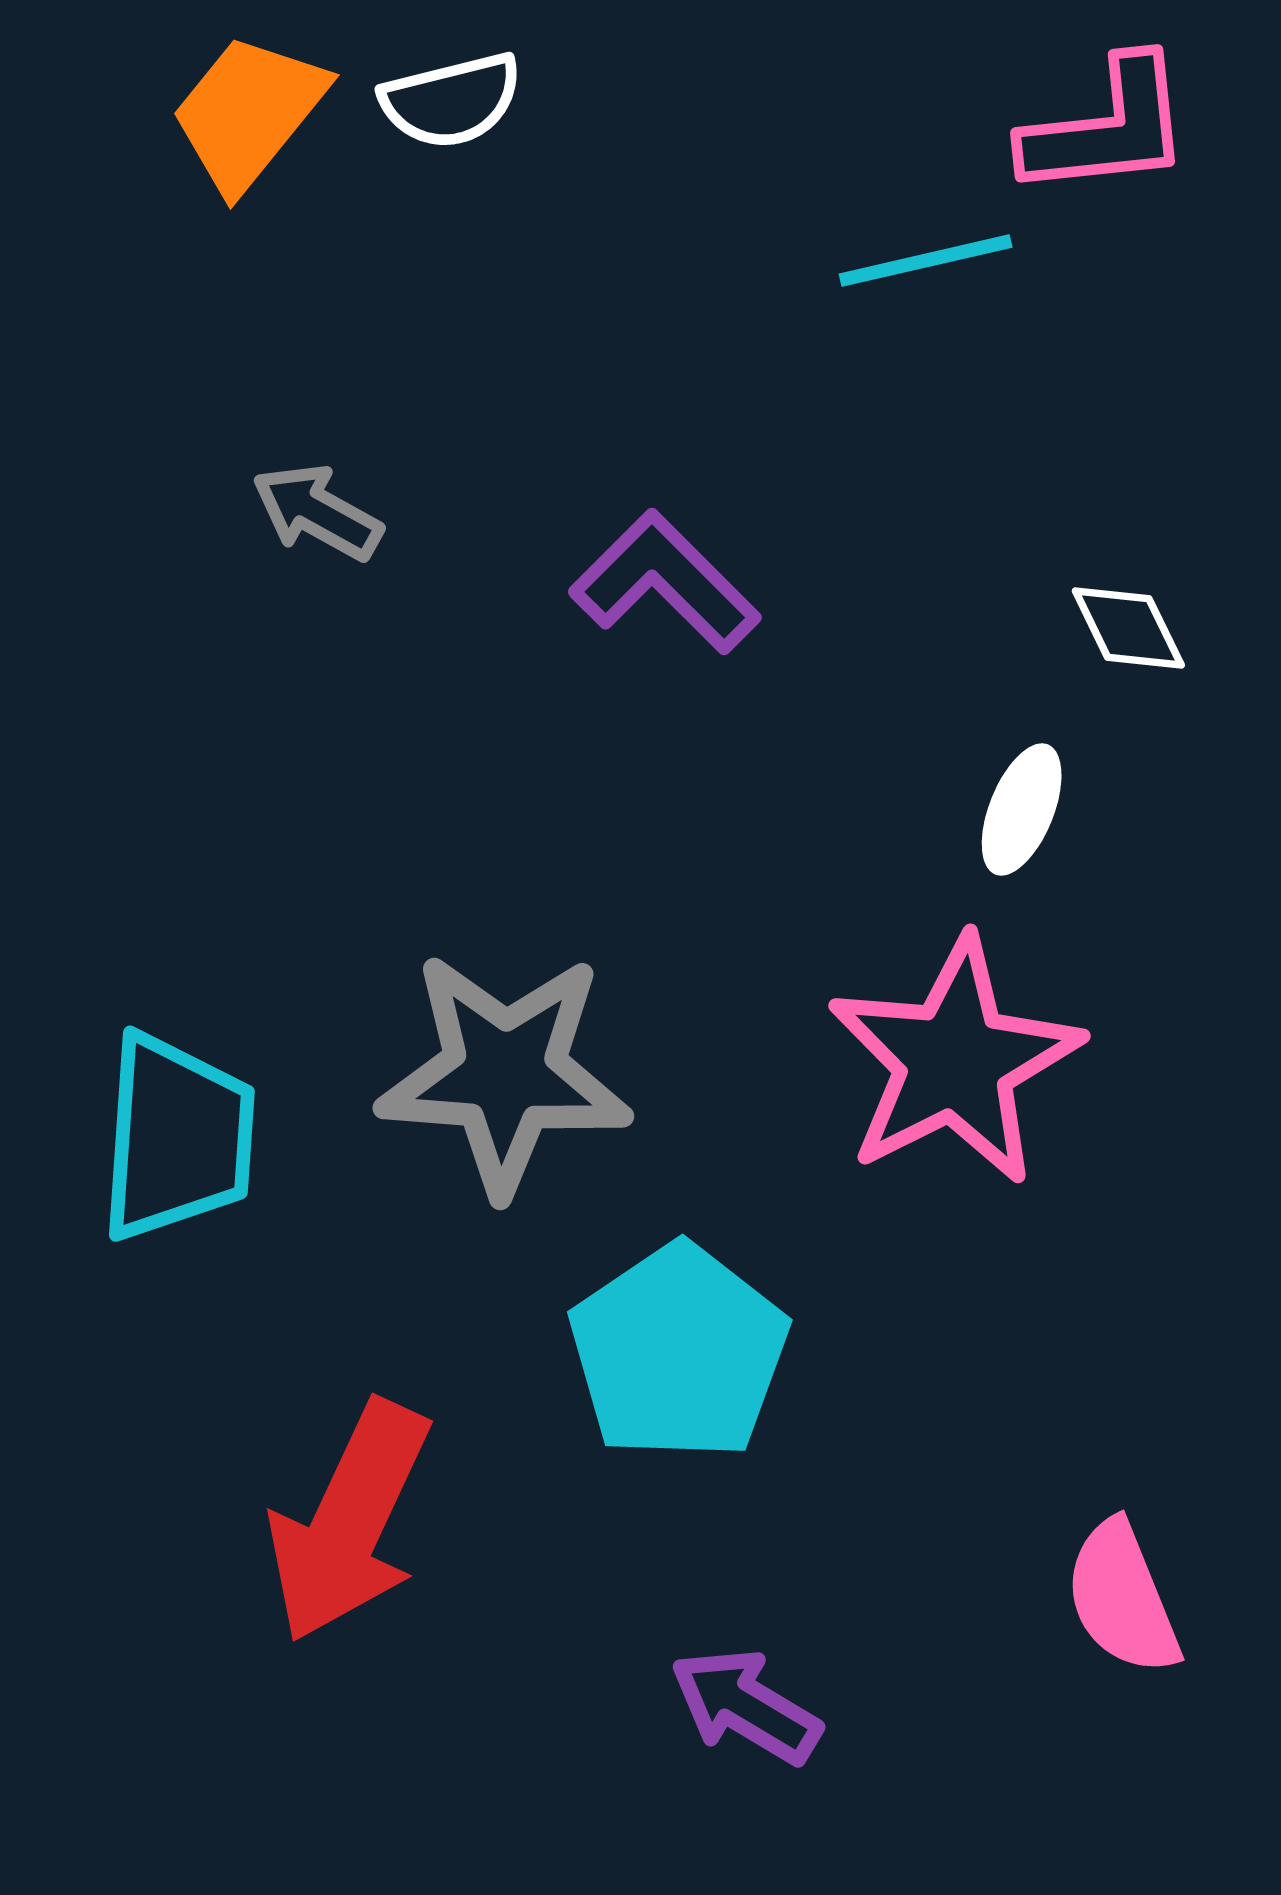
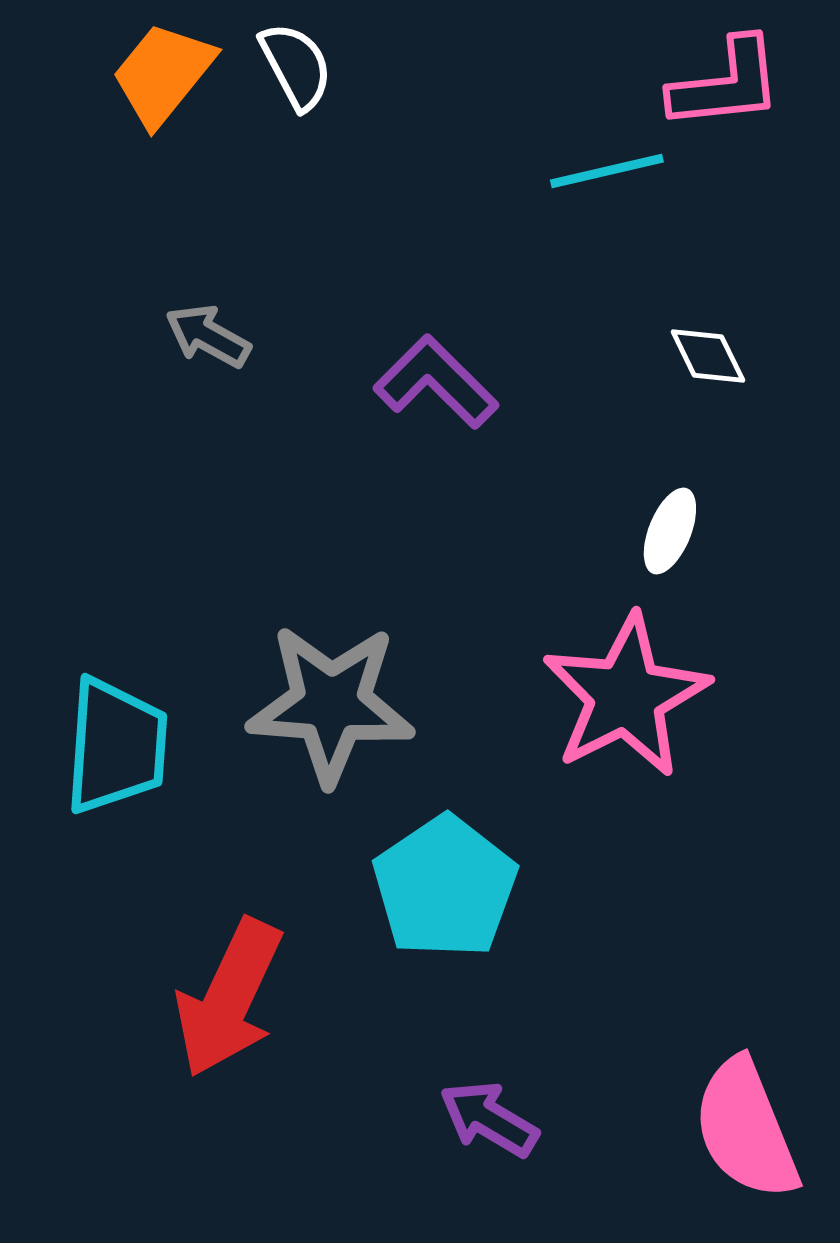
white semicircle: (451, 100) -> (296, 66), turned -104
white diamond: (1128, 628) -> (708, 356), moved
pink semicircle: (1122, 1598) -> (746, 1129), moved, size x1.4

